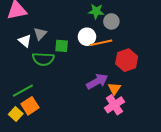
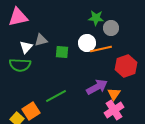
gray triangle: (40, 34) -> (41, 40), turned 32
white triangle: (25, 41) -> (26, 47), turned 32
green semicircle: (43, 59) -> (20, 65), moved
green line: (23, 91) -> (56, 96), moved

